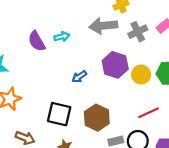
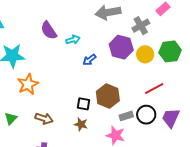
gray cross: (138, 32) -> (141, 26), moved
cyan arrow: (62, 37) -> (73, 40), moved
black square: (59, 114) -> (84, 104), moved, size x0.6

